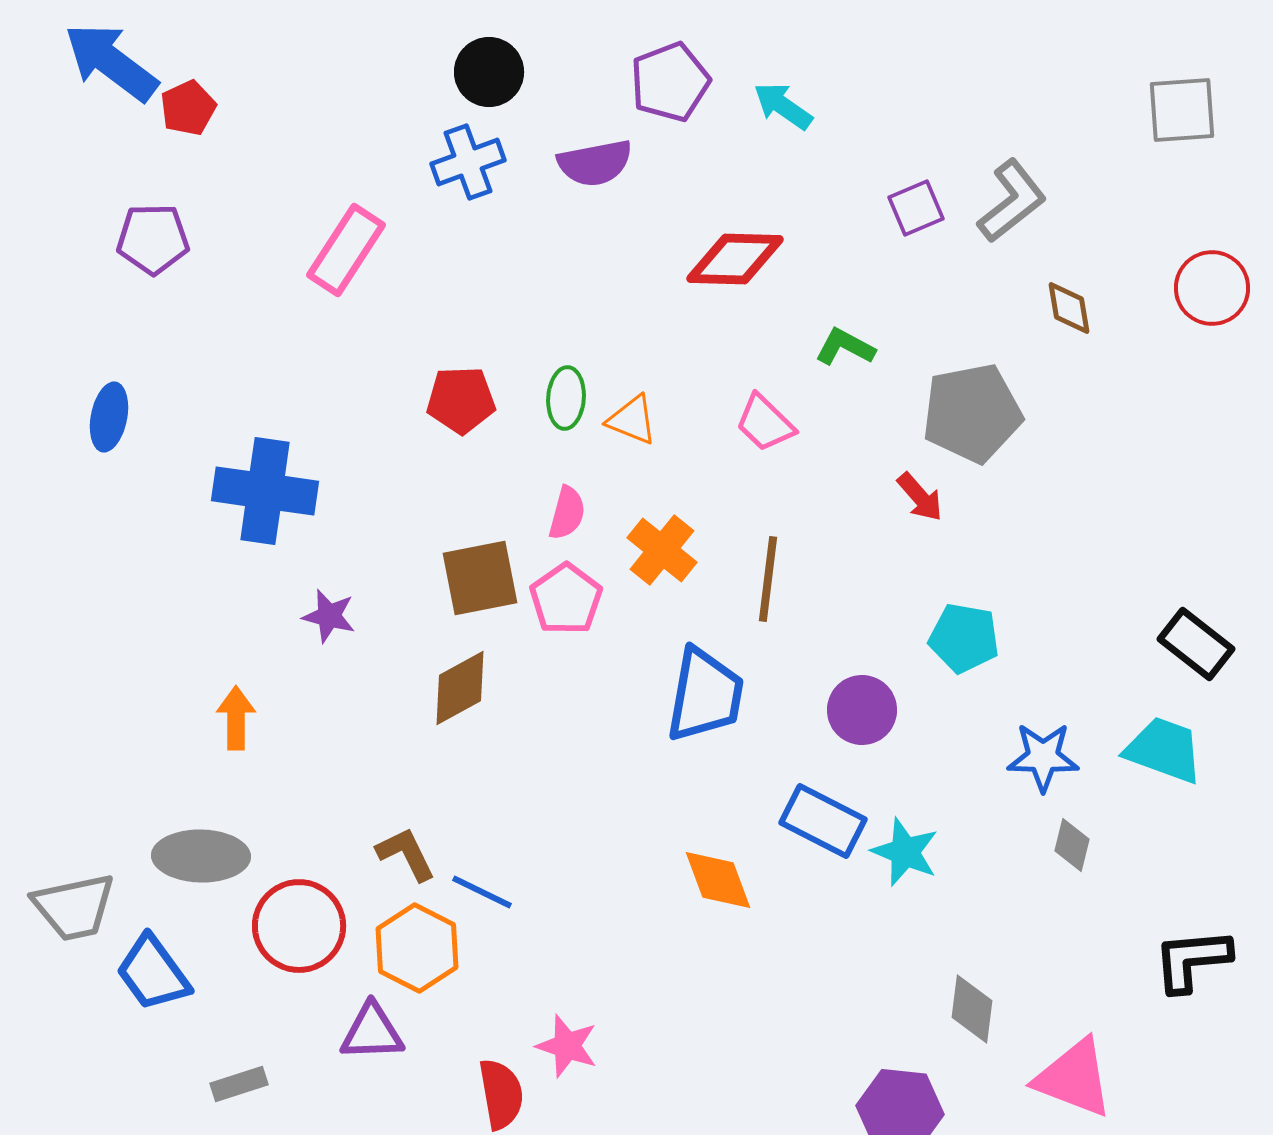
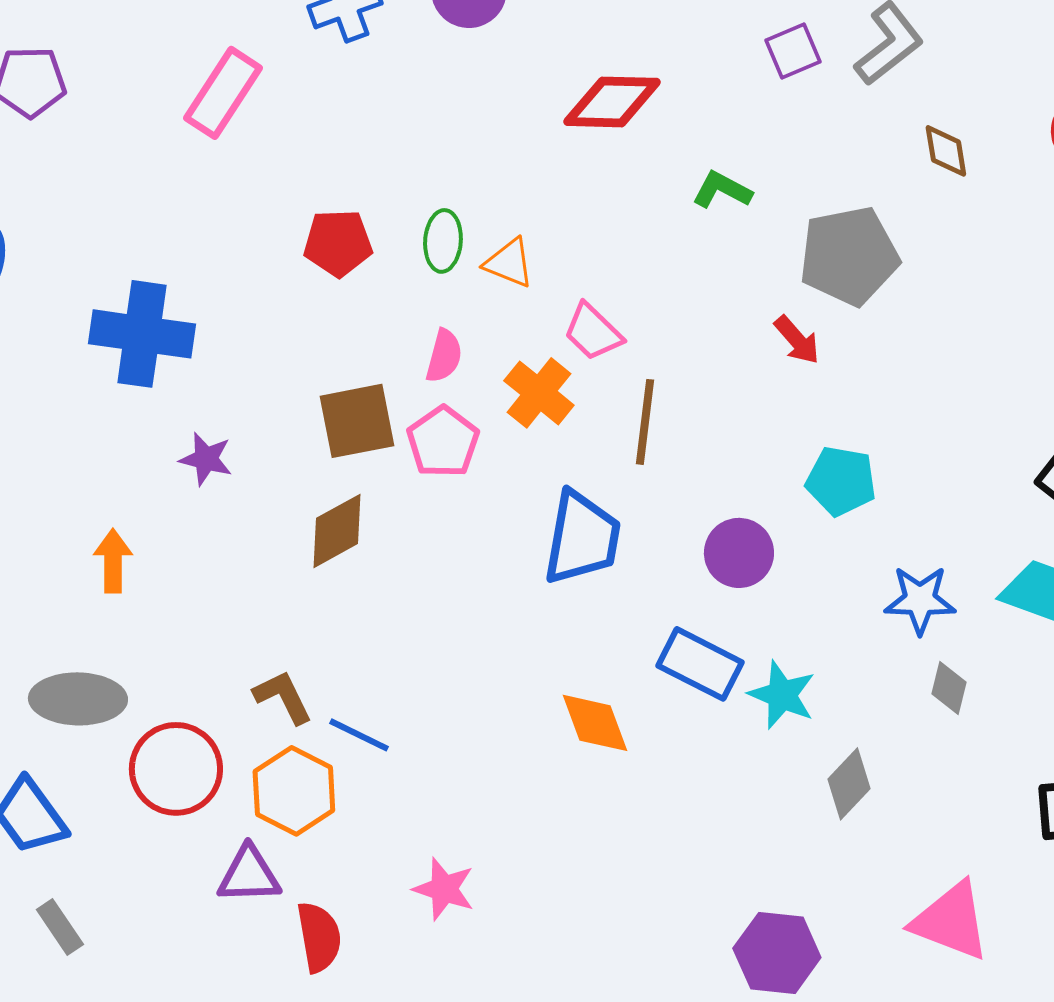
pink trapezoid: (765, 423) -> (593, 332), moved
gray diamond: (972, 1009) -> (849, 784), moved, turned 36
gray rectangle: (239, 1084) -> (60, 927), moved, turned 74
red semicircle: (501, 1094) -> (319, 937), moved

